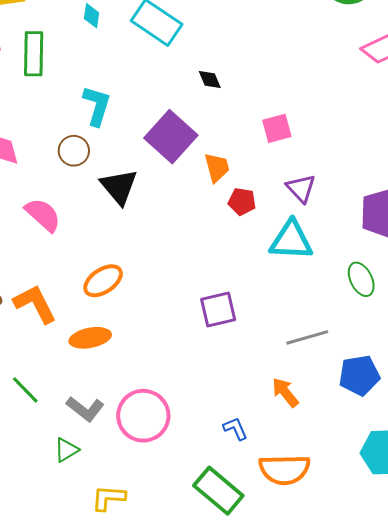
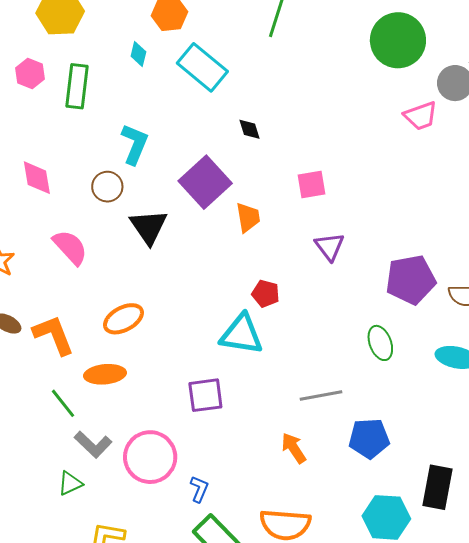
red pentagon: (242, 201) -> (266, 294), moved
cyan triangle: (291, 240) -> (242, 334), moved
purple square: (218, 310) -> (205, 395), moved
green line: (25, 390) -> (63, 403), moved
blue L-shape: (235, 429) -> (199, 489), moved, turned 40

